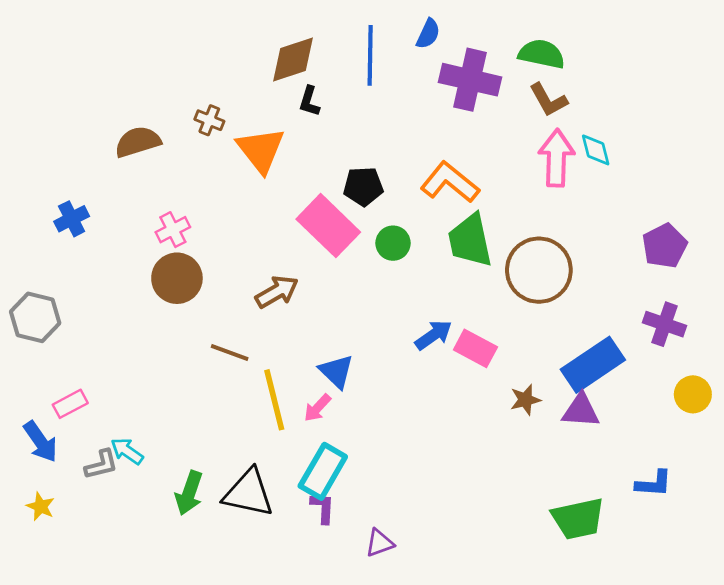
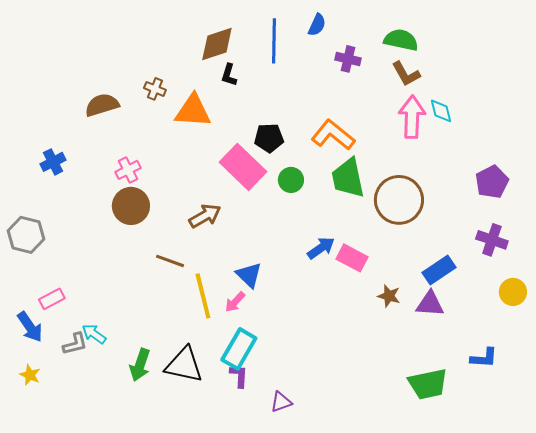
purple cross: (470, 80) -> (348, 59), size x0.6
orange triangle: (261, 150) -> (193, 111), turned -48
blue rectangle: (593, 365) -> (439, 270), size x0.7
brown star: (525, 400) -> (389, 296), turned 30

